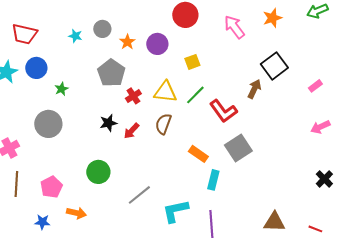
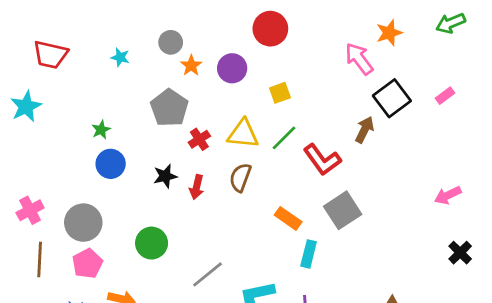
pink arrow: (234, 27) -> (359, 59), moved
gray circle: (102, 29) -> (171, 42), moved
blue circle: (36, 68) -> (111, 164), moved
pink rectangle: (315, 86) -> (445, 96), moved
gray circle: (48, 124) -> (83, 223), moved
pink arrow: (320, 127) -> (448, 195), moved
red arrow: (131, 131) -> (197, 187), turned -30

